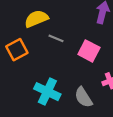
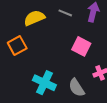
gray line: (56, 38) -> (65, 13), moved

